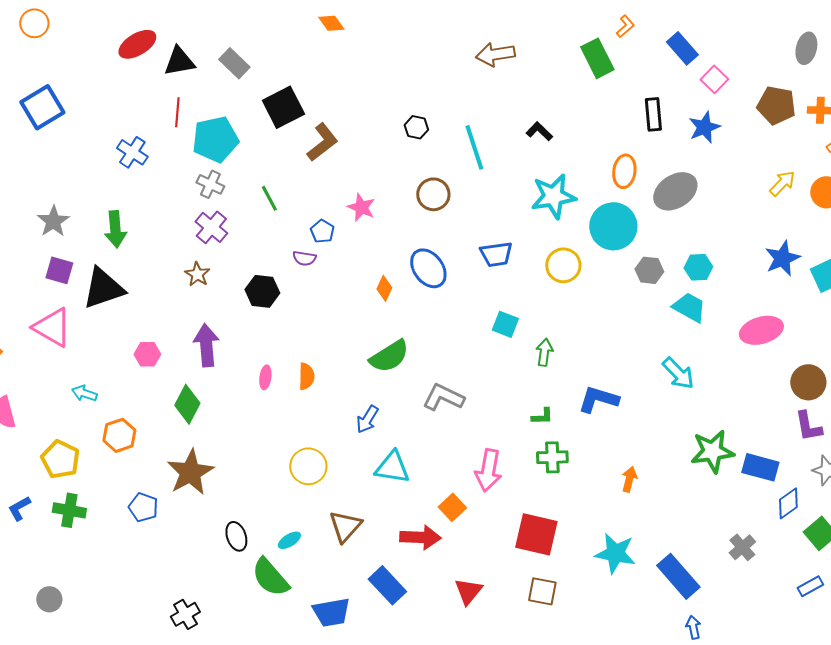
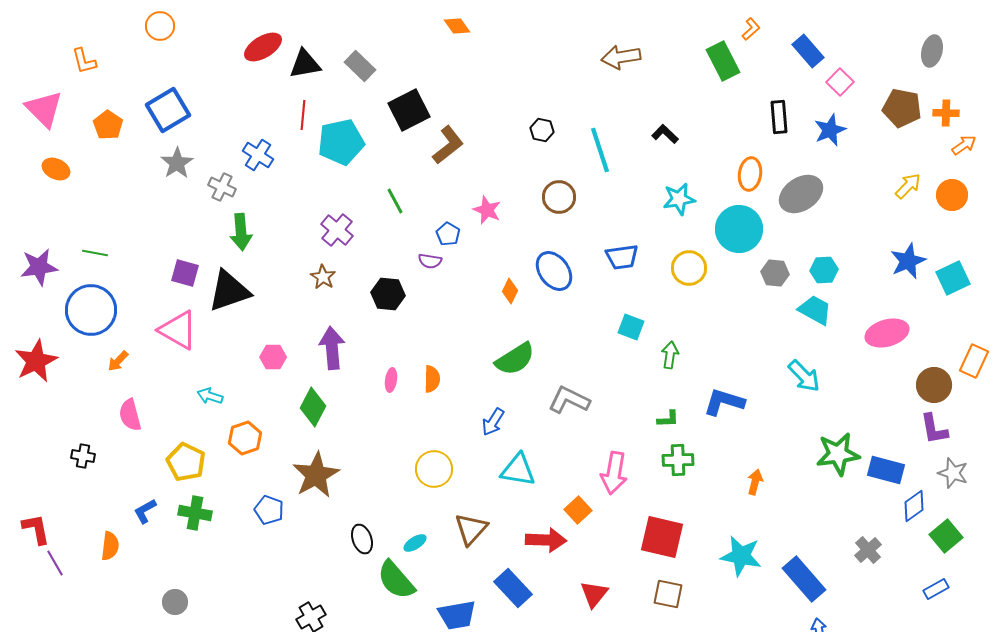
gray cross: (210, 184) -> (222, 187), moved
cyan star: (553, 196) -> (679, 199), size x0.7
gray star: (53, 221) -> (177, 163), moved

